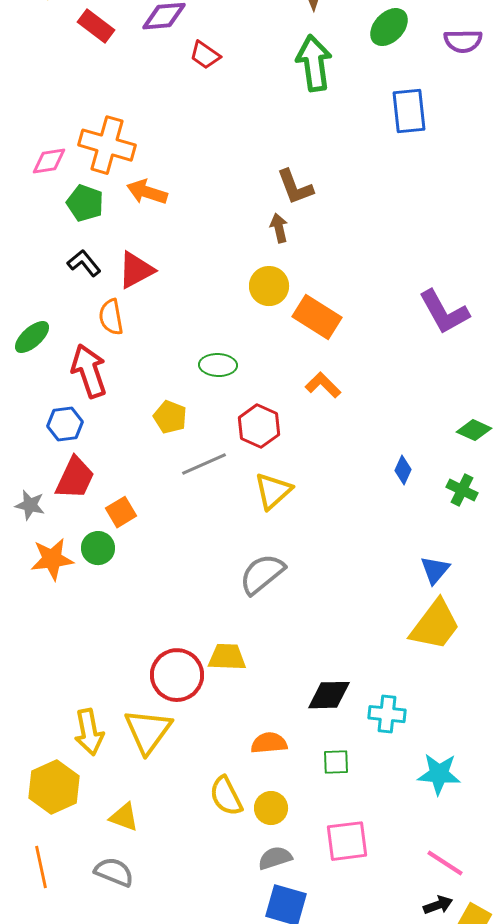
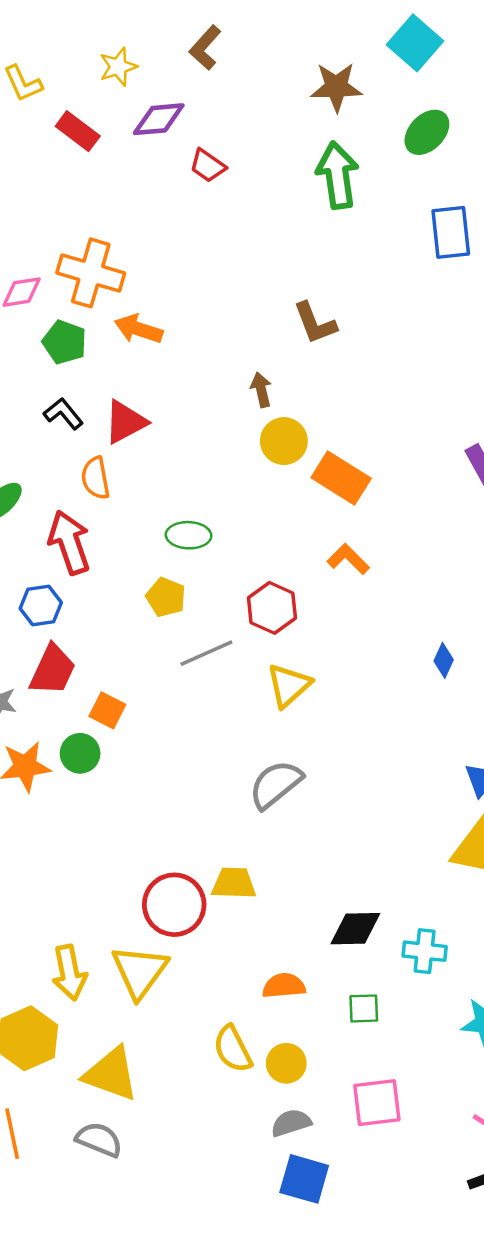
brown arrow: (279, 228) -> (261, 390), moved
green ellipse: (218, 365) -> (189, 535), moved
orange square: (121, 512) -> (107, 710), turned -32
yellow triangle: (124, 817) -> (111, 1074), size x1.6

